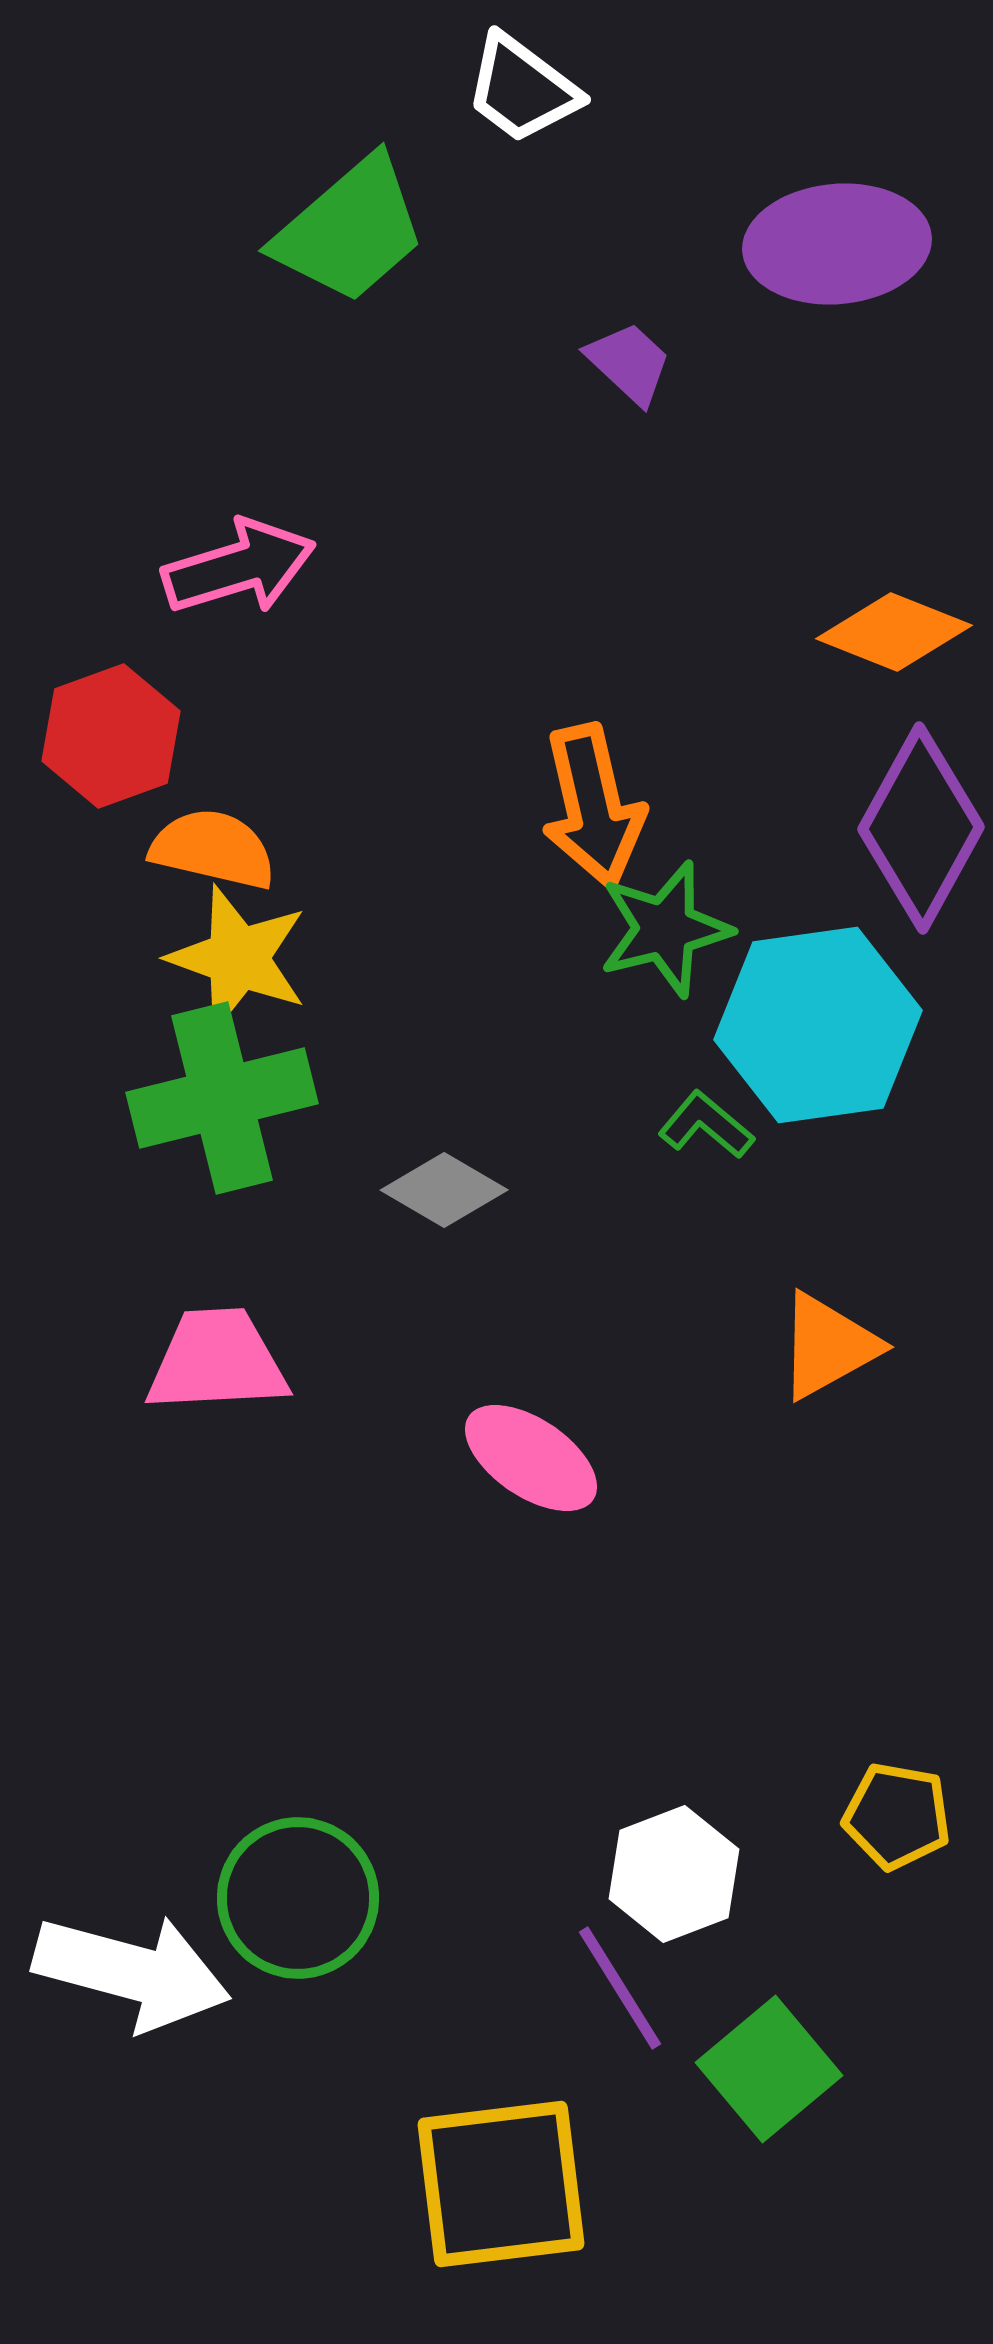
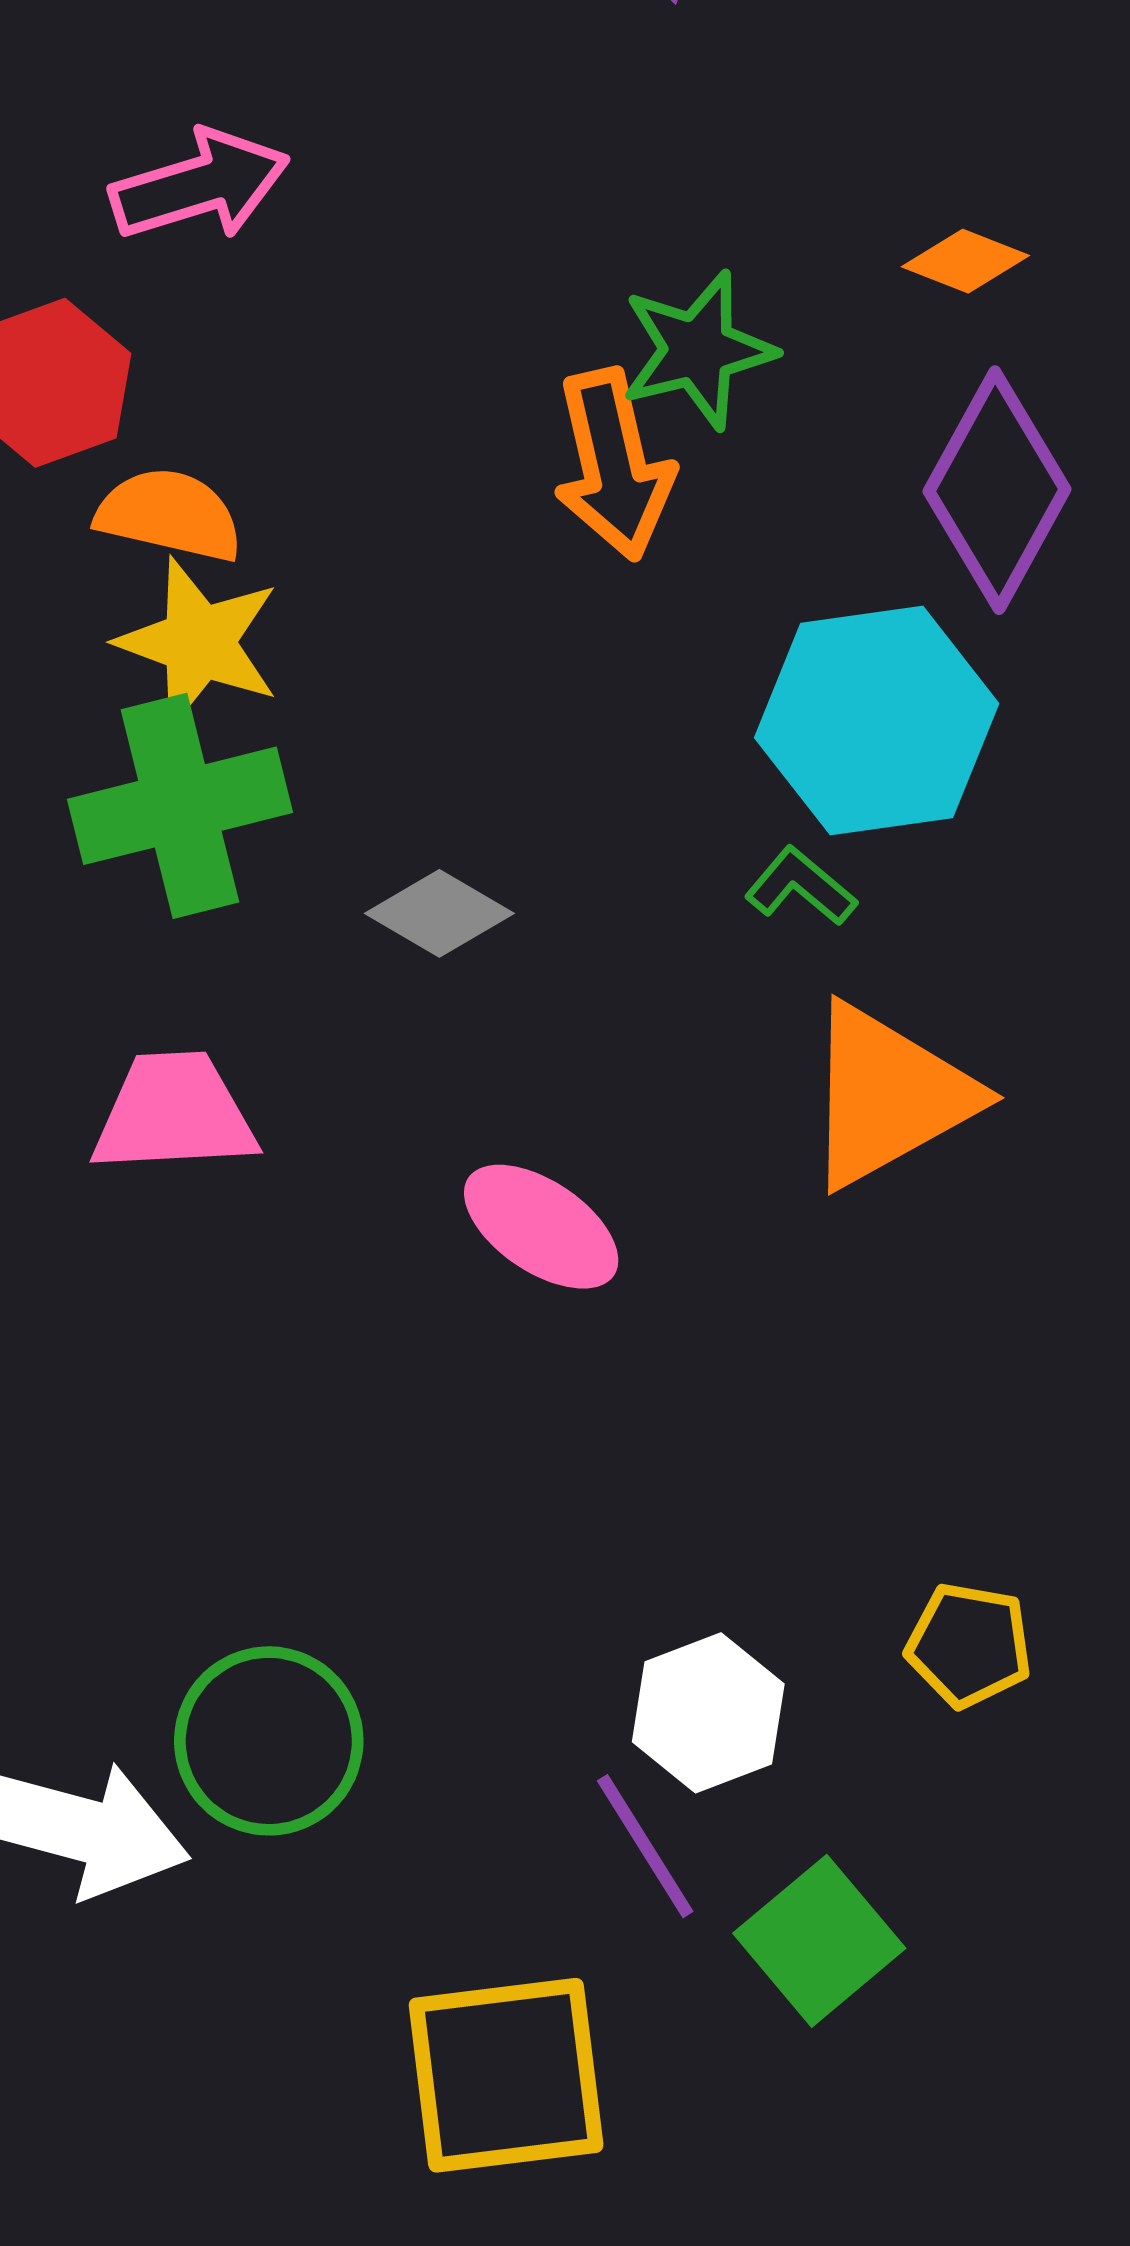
orange diamond: (894, 632) -> (965, 261), size x0.7
green star: (665, 929) -> (698, 350), moved
green L-shape: (706, 1125) -> (801, 886), moved
orange triangle: (828, 1346) -> (888, 1096), size x1.5

